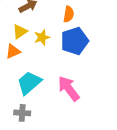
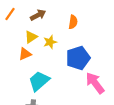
blue pentagon: (74, 41) -> (78, 58), moved
pink arrow: (69, 89) -> (95, 83), moved

